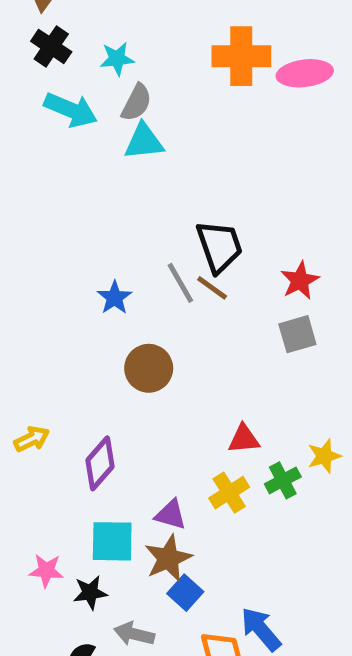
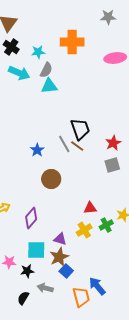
orange cross: (241, 56) -> (72, 42), moved

